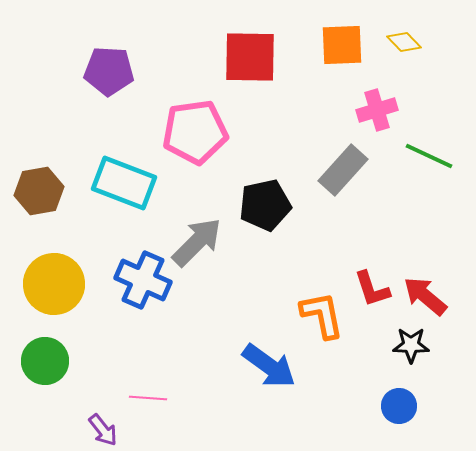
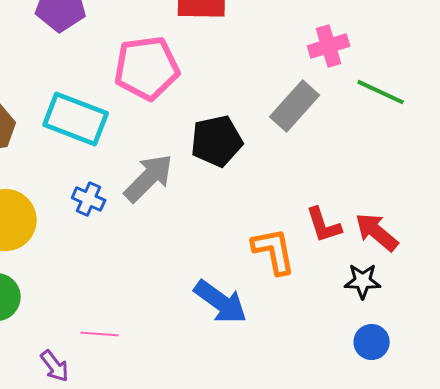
blue cross: (143, 280) -> (89, 199), moved, size x0.6
blue circle: (399, 406) -> (372, 342), moved

